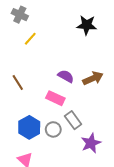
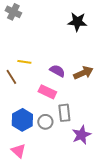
yellow line: (30, 39) -> (24, 62), moved, turned 56
gray rectangle: (73, 120) -> (64, 113), turned 30

